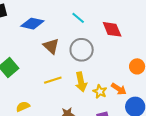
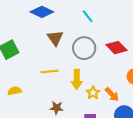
red diamond: (112, 29) -> (117, 48), moved, turned -35

